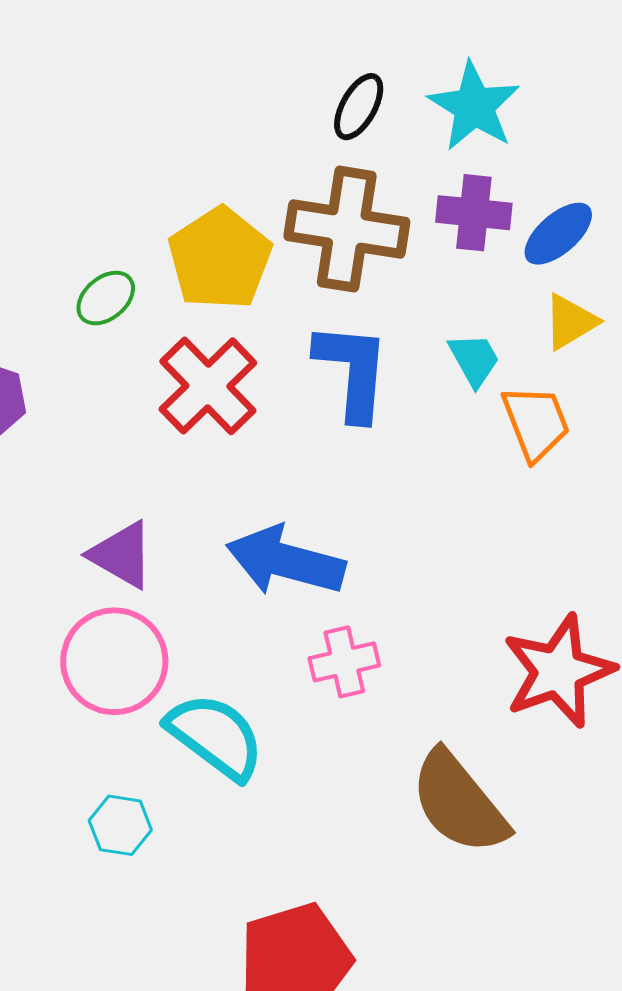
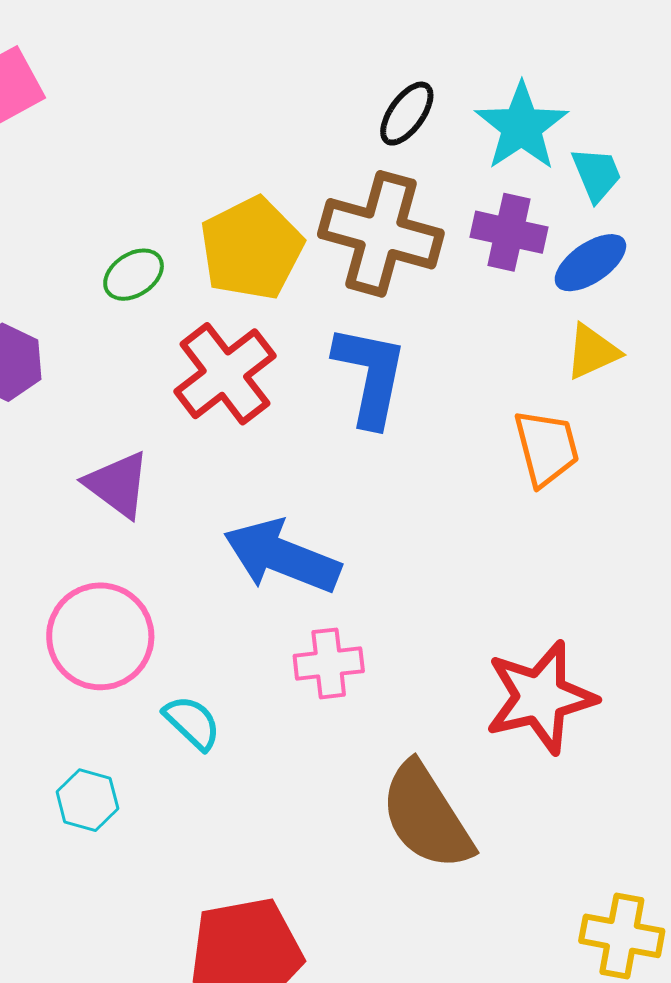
cyan trapezoid: (474, 360) -> (597, 174), moved
purple triangle: (122, 555) -> (118, 484), moved
cyan semicircle: (215, 736) -> (192, 722), size x0.6

